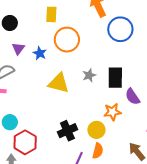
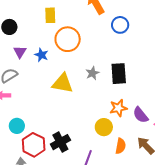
blue circle: (120, 29) -> (120, 25), size x0.7
purple semicircle: (133, 97) -> (141, 115), moved
black cross: (67, 131) -> (60, 142), moved
orange semicircle: (98, 151) -> (121, 146), moved

